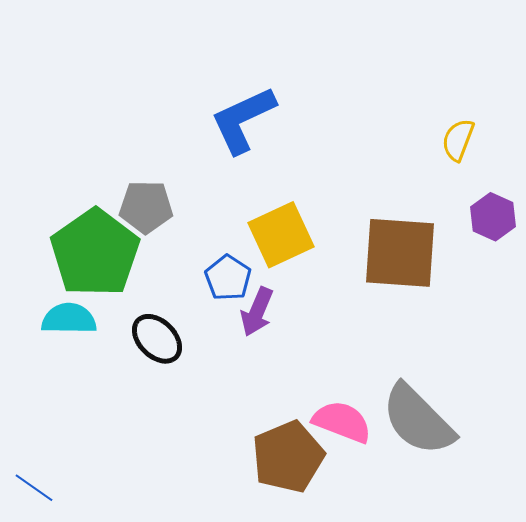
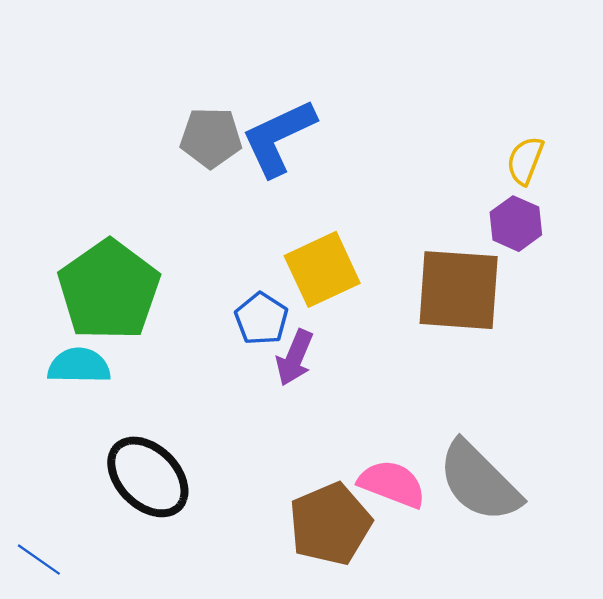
gray pentagon: (146, 207) -> (211, 138), moved
purple hexagon: (493, 217) -> (516, 224), moved
black ellipse: (157, 339) -> (148, 477), moved, size x1.4

